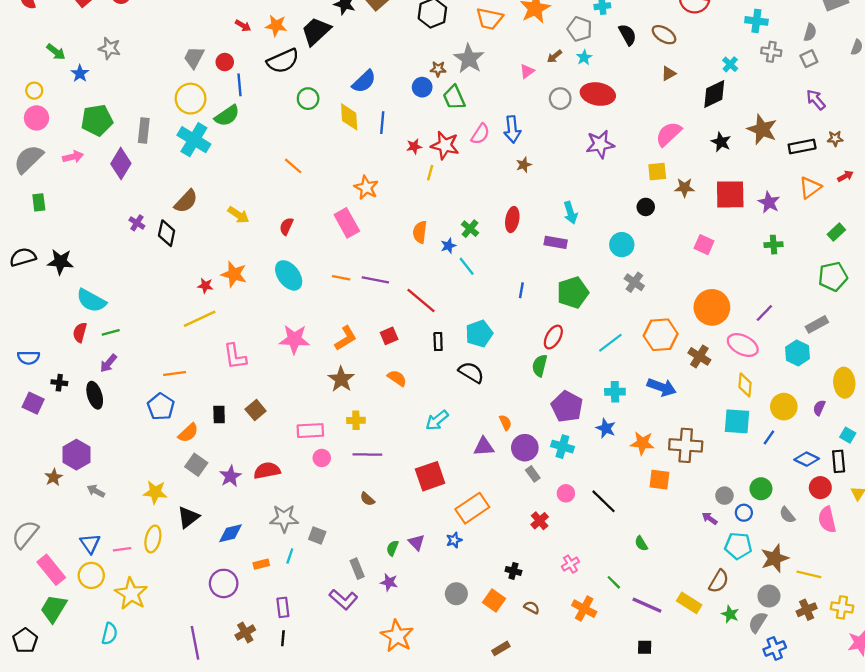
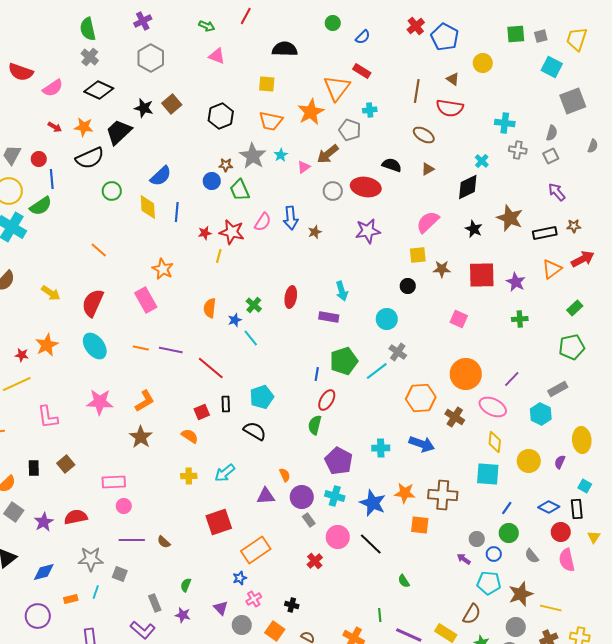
black semicircle: (627, 35) -> (392, 165), moved, turned -42
brown arrow: (554, 56) -> (328, 154), size x1.6
cyan star: (584, 57) -> (281, 155), moved
brown star: (524, 165) -> (315, 232), moved
red arrow: (845, 176) -> (583, 259), size x1.6
red semicircle: (286, 226) -> (93, 303), size x1.8
orange star: (234, 274) -> (47, 345), turned 30
blue line: (521, 290) -> (317, 374), moved
red square: (389, 336) -> (202, 412), moved
cyan line: (610, 343) -> (377, 371), moved
yellow cross: (356, 420) -> (189, 476), moved
blue star: (606, 428) -> (373, 503), moved, size x1.5
blue line: (769, 437) -> (507, 508), moved
purple line: (367, 455) -> (132, 540), moved
pink circle: (566, 493) -> (338, 537), size x1.5
purple triangle: (416, 542) -> (221, 608), moved
pink cross: (570, 564) -> (254, 599), moved
green line: (614, 582) -> (380, 615), turned 40

